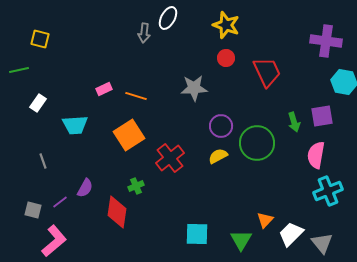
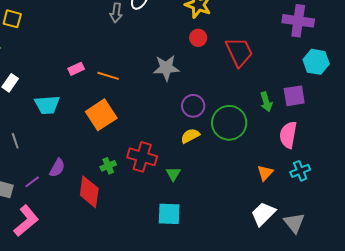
red cross: (170, 158) -> (142, 157), moved, turned -36
cyan cross: (328, 191) -> (300, 171), size x0.7
orange triangle: (265, 220) -> (265, 173), moved
green triangle: (241, 240) -> (173, 174), moved, size x0.7

